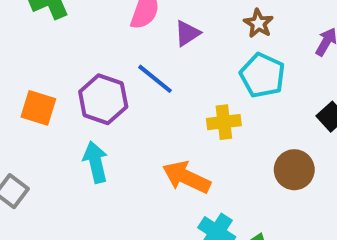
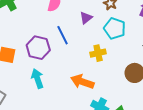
purple triangle: (187, 33) -> (86, 18), moved
blue line: (155, 79) -> (62, 35), turned 30

